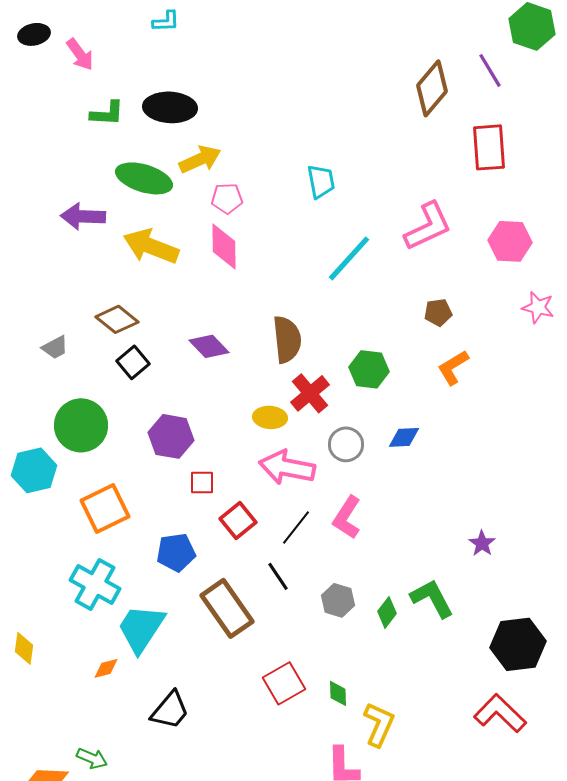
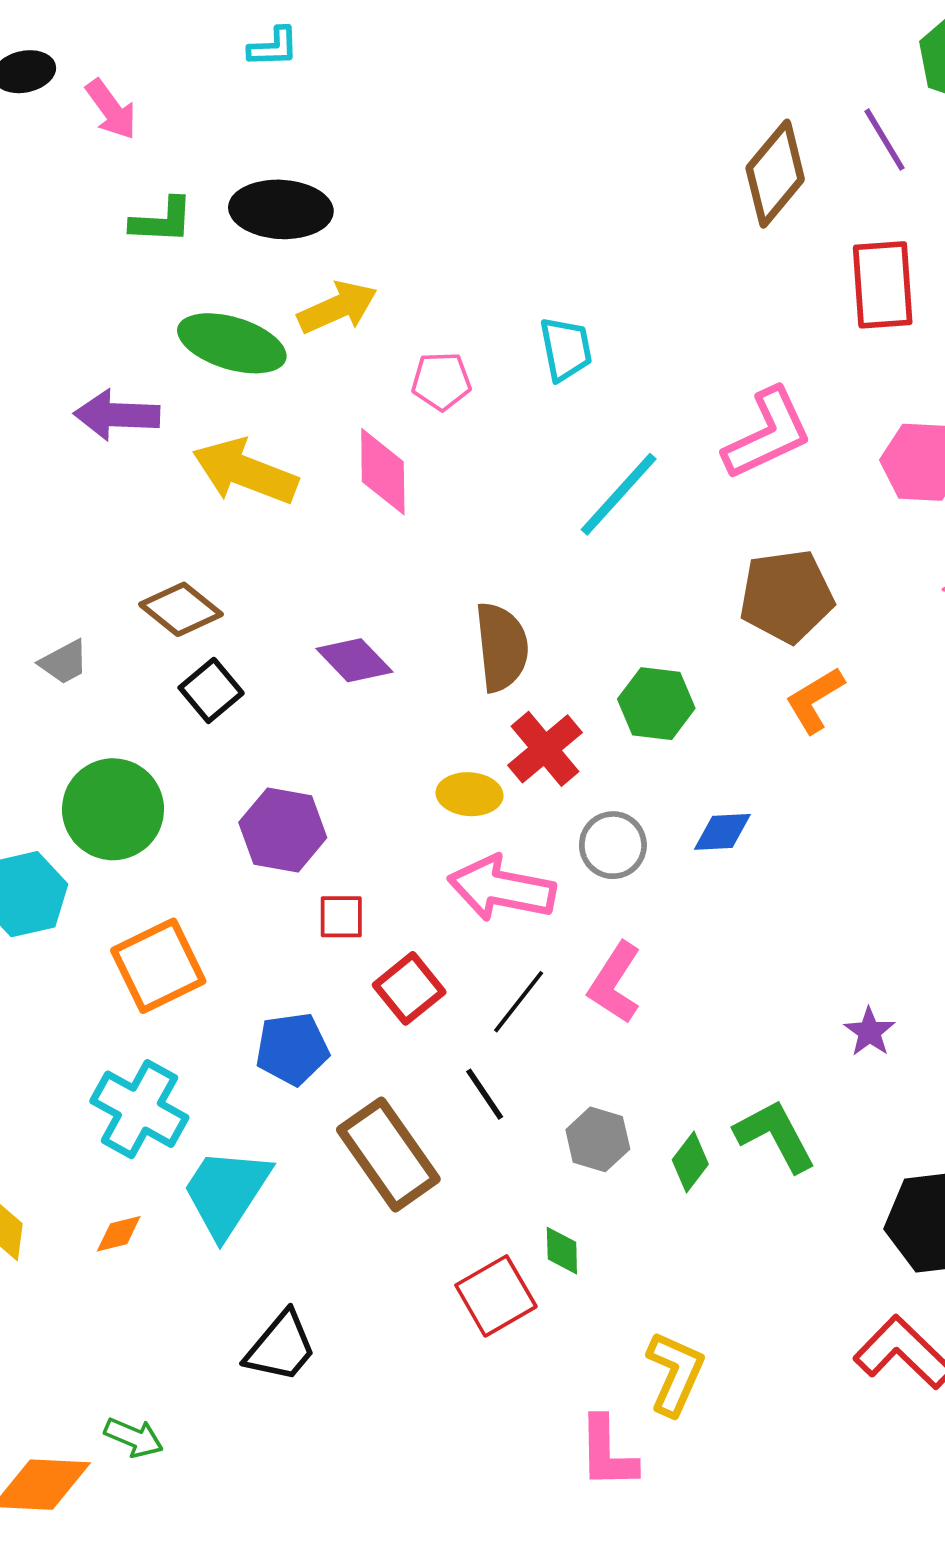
pink pentagon: (227, 198) -> (441, 381), moved
brown pentagon: (438, 312) -> (786, 596), size x1.8
orange diamond: (106, 668) -> (119, 1234), moved
green diamond: (338, 693) -> (562, 1251), moved

